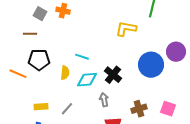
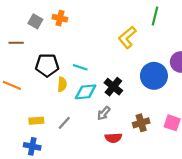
yellow L-shape: (126, 29) -> (127, 37), turned -50
brown line: (30, 34) -> (16, 43), moved
black pentagon: (39, 60) -> (47, 65), moved
gray arrow: (104, 100) -> (104, 113), turned -128

